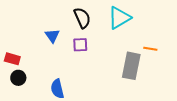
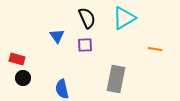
gray rectangle: (131, 66) -> (116, 79), moved

